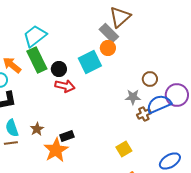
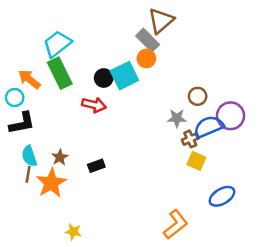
black circle: (59, 69) -> (104, 78), moved
brown line: (11, 143) -> (28, 174), turned -72
yellow square: (124, 149) -> (196, 161), moved, turned -35
orange star: (56, 150) -> (51, 183), moved

